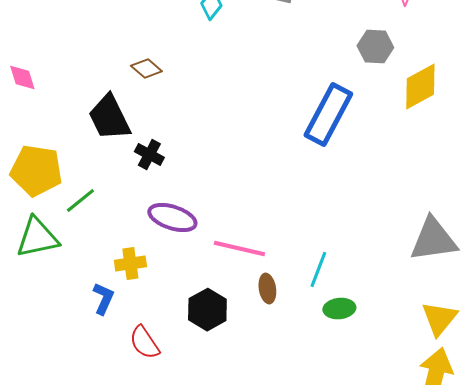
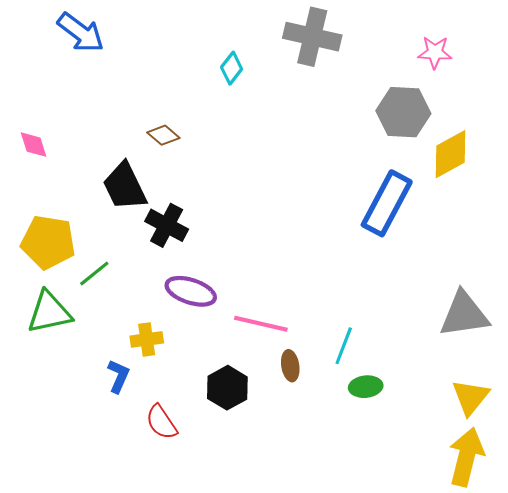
gray hexagon: (375, 47) -> (403, 112), size x1.4
blue rectangle: (328, 115) -> (387, 203), moved
black cross: (149, 155) -> (167, 225), size x1.4

